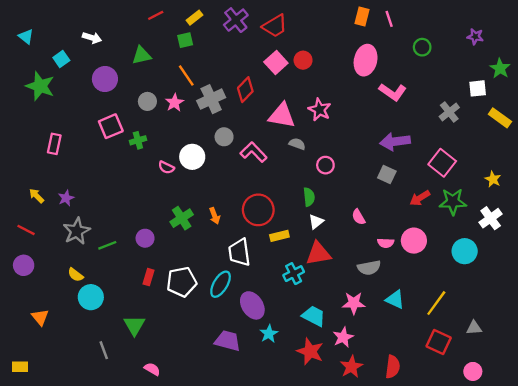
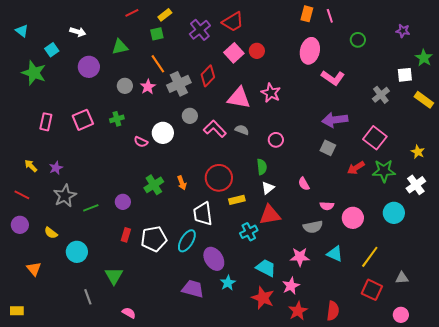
purple cross: (236, 20) -> (200, 30), moved
pink square: (111, 126) -> (83, 120), moved
gray semicircle: (297, 144) -> (242, 130), moved
pink circle: (414, 241) -> (353, 218), moved
yellow semicircle: (75, 275) -> (51, 233), moved

